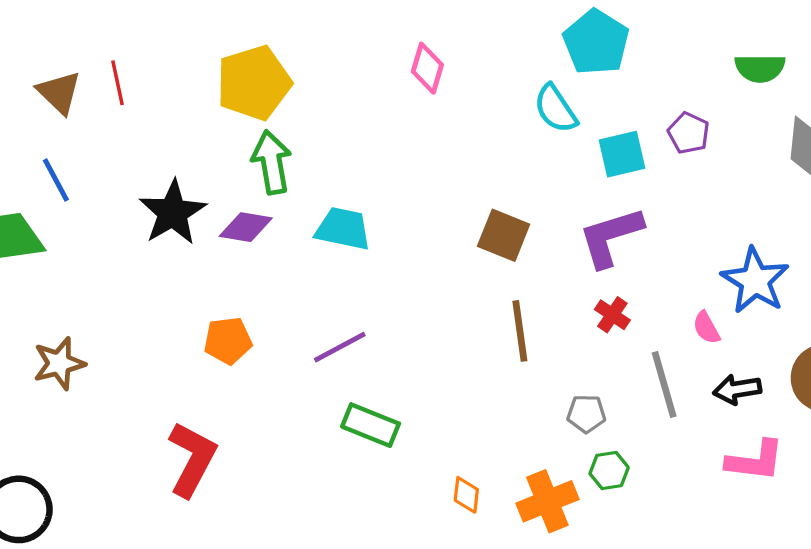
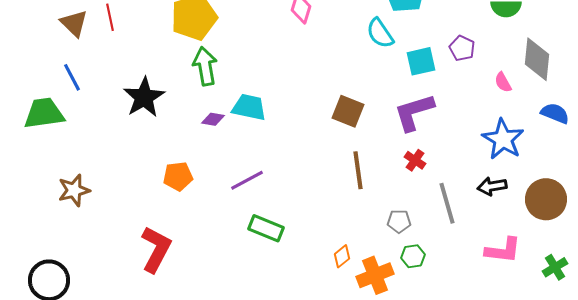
purple diamond: (246, 227) -> (213, 119), moved, size x0.7
pink semicircle: (706, 328) -> (503, 82), moved
black arrow: (737, 389) -> (492, 186), moved
orange diamond: (466, 495) -> (342, 256), moved, turned 45

